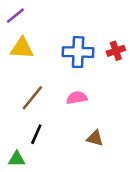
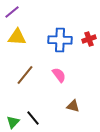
pink semicircle: (77, 98) -> (59, 75), turned 63
black line: (36, 134) -> (33, 118), moved, turned -63
green triangle: (17, 159) -> (13, 122), turned -48

